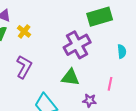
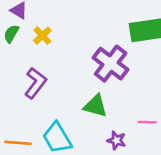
purple cross: (77, 45) -> (111, 64), turned -32
pink line: (110, 84) -> (147, 122), turned 72

